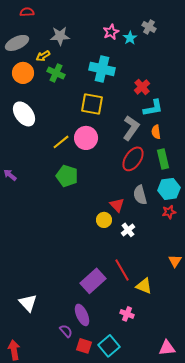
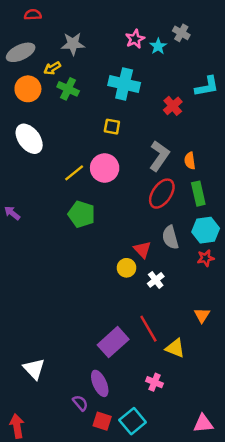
yellow square: (92, 104) -> (112, 127), size x0.6
cyan L-shape: (153, 108) -> (207, 86), moved
orange triangle: (175, 261) -> (202, 315), moved

